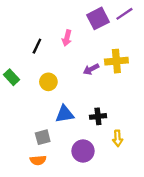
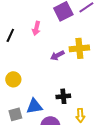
yellow circle: (48, 82) -> (13, 79), moved
blue triangle: (65, 114) -> (34, 106), moved

